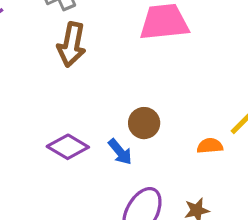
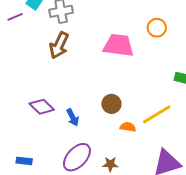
brown circle: (144, 123) -> (111, 104), moved

